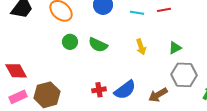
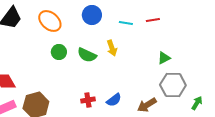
yellow arrow: (141, 47) -> (112, 48), moved
blue semicircle: (125, 90) -> (114, 100), size x0.7

